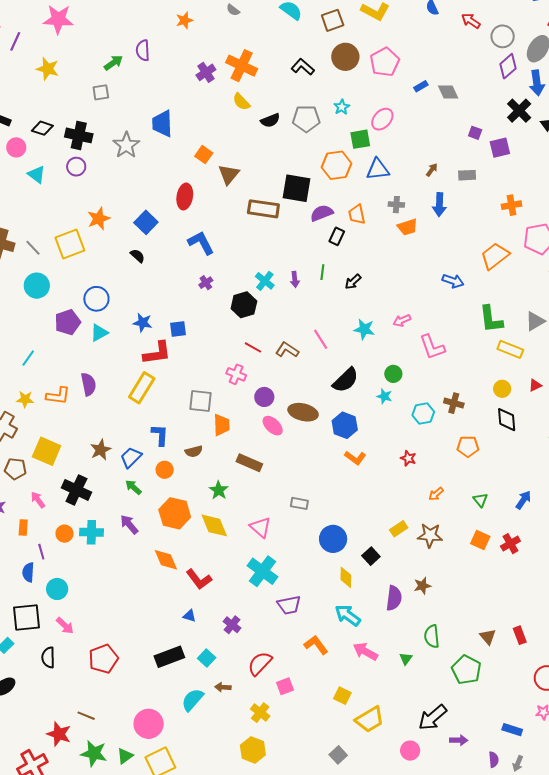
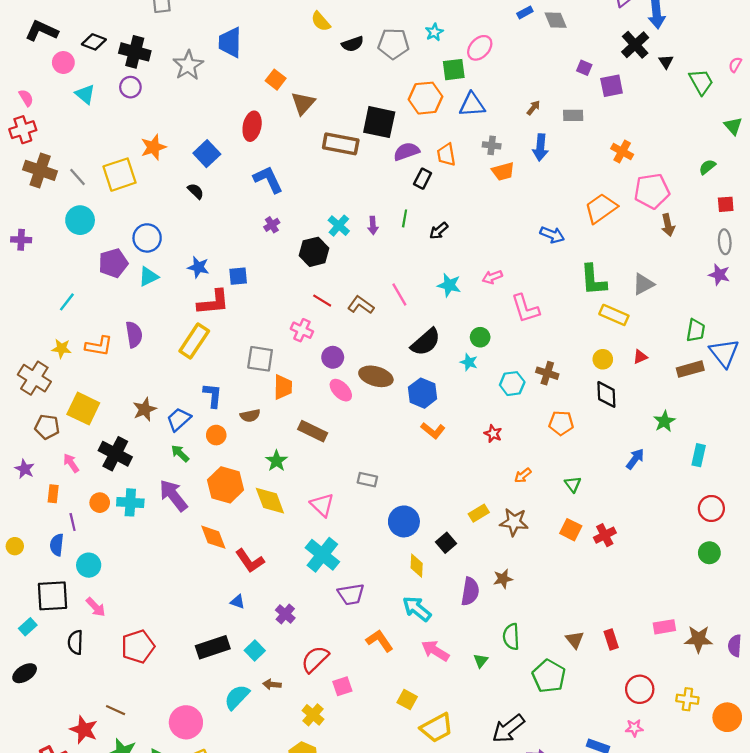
orange cross: (512, 205) -> (622, 151), turned 36
blue arrow: (523, 500) -> (635, 459), moved
purple arrow: (129, 524) -> (173, 495), size x1.4

